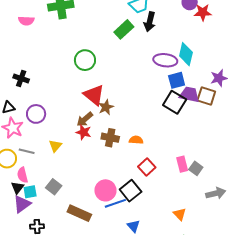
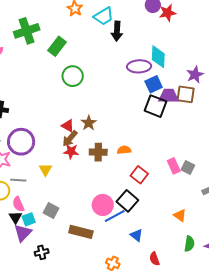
green rectangle: (124, 29) -> (57, 46), moved
green circle: (85, 60) -> (73, 76), moved
red triangle: (94, 95) -> (68, 126), moved, size x0.6
purple circle: (36, 114) -> (21, 142), size x1.4

